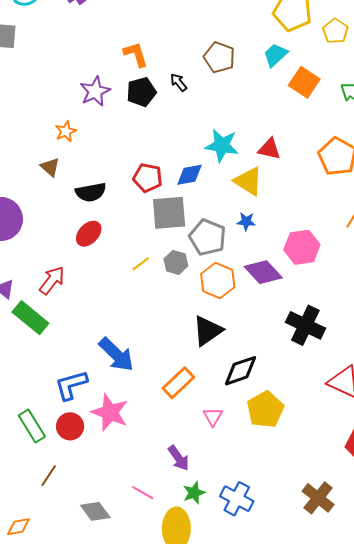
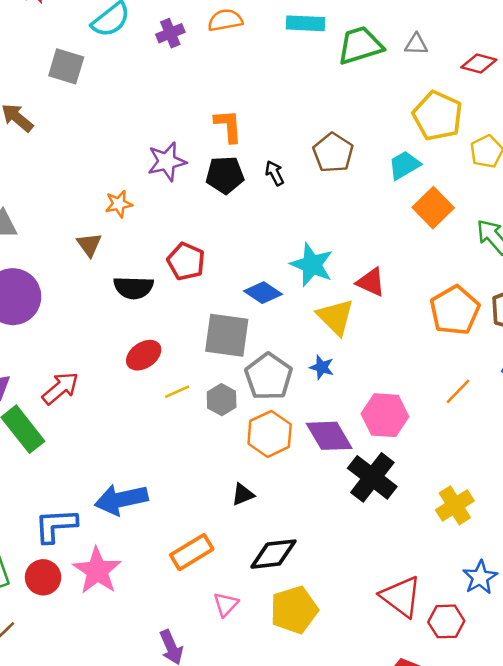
blue diamond: (189, 175) -> (263, 293), turned 32
red pentagon: (148, 178) -> (186, 261), moved
red ellipse: (89, 234) -> (144, 355), moved
black cross: (305, 325) -> (372, 477), moved
black triangle: (208, 331) -> (243, 494), size x0.6
blue arrow: (116, 355) -> (121, 499), turned 111

